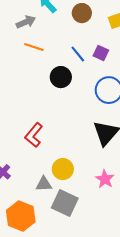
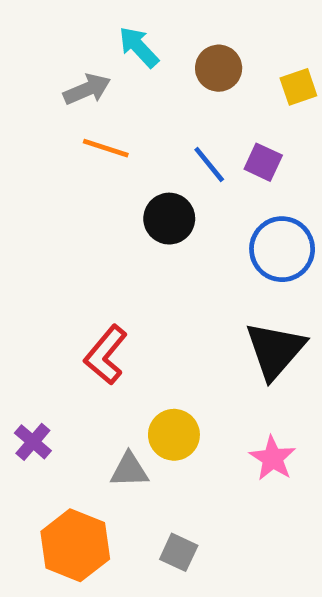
gray square: (65, 203) -> (179, 552), moved, size x0.6

